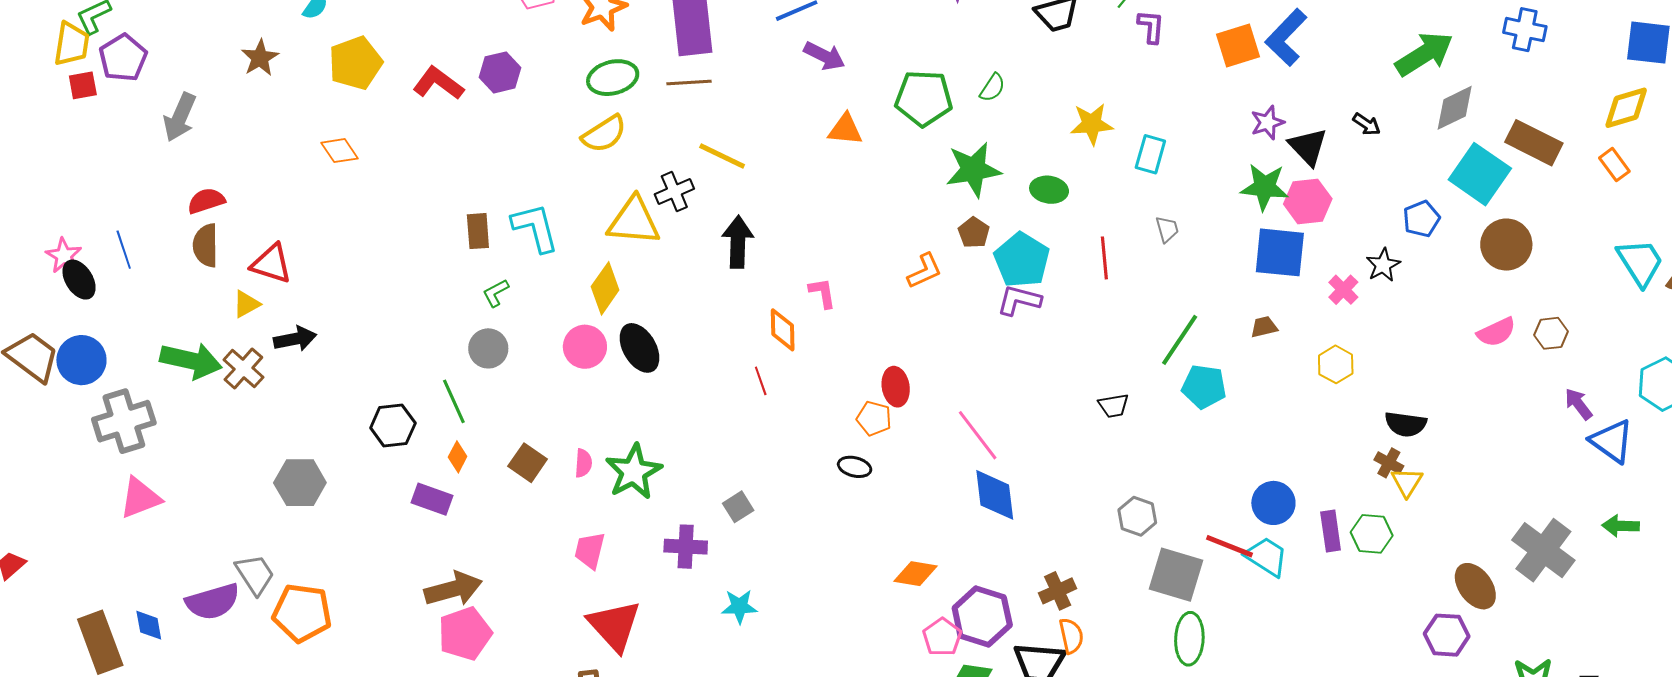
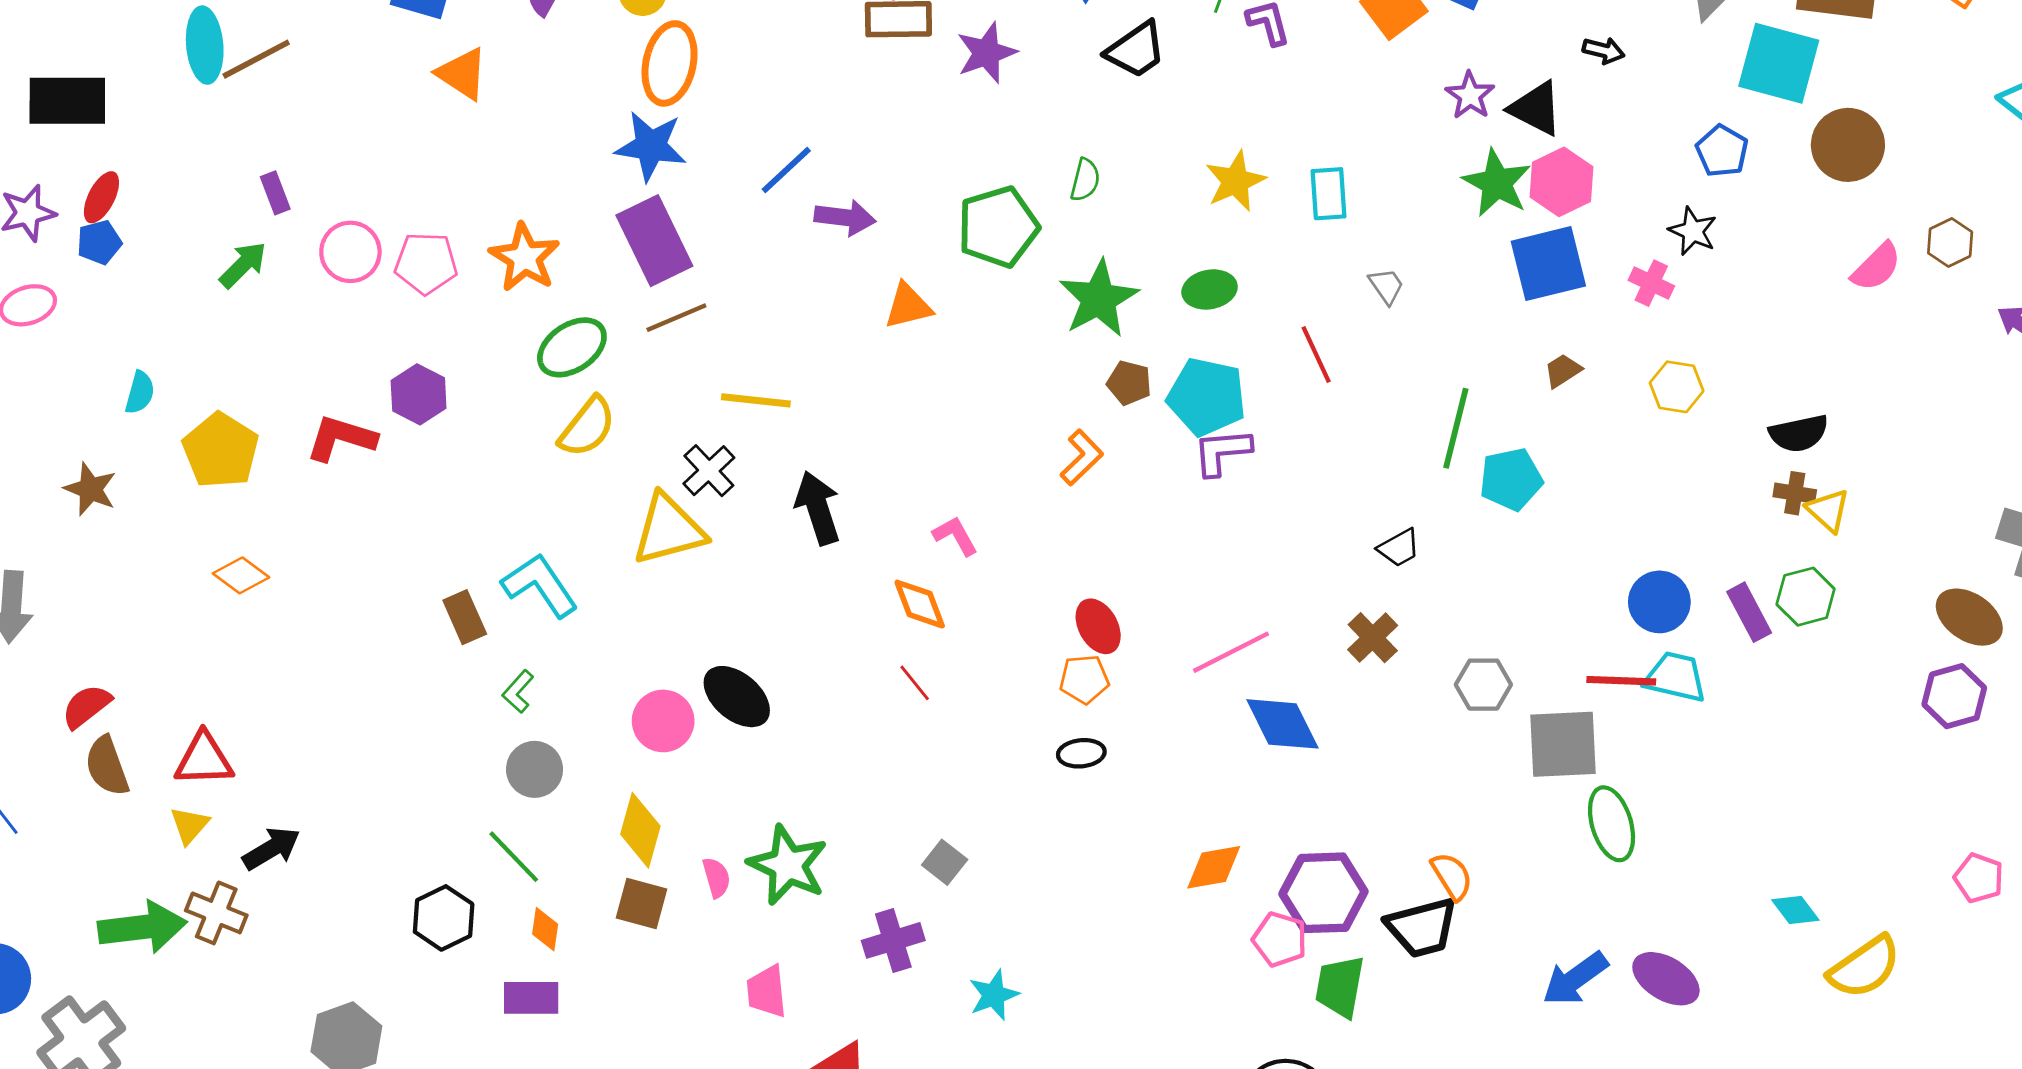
green star: (1265, 187) -> (1497, 183), turned -30
yellow diamond: (605, 288) -> (640, 830), moved
pink line: (978, 435) -> (1231, 652), turned -60
brown cross: (1058, 591) -> (1373, 638), moved

